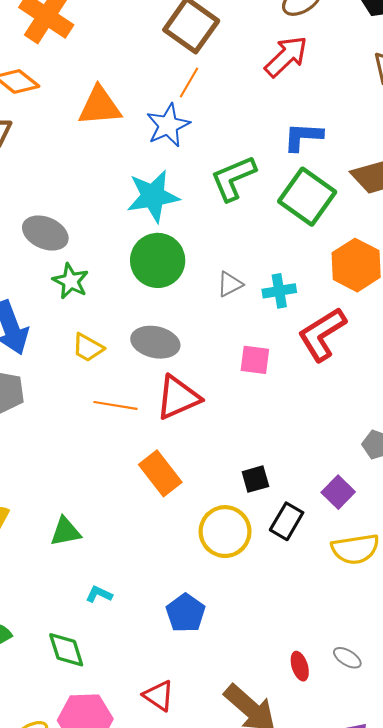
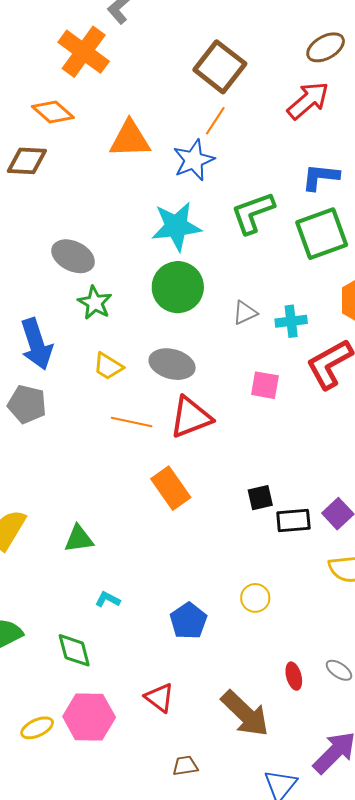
green square: (307, 197) -> (322, 234), turned 32
black rectangle: (287, 521) -> (293, 520), moved, turned 52
yellow circle: (225, 532) -> (255, 598), moved, size x0.6

